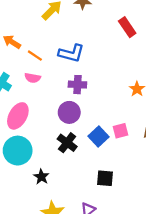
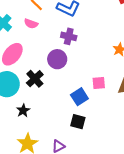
blue square: (98, 137) -> (79, 97), moved
black cross: (67, 143) -> (35, 79), moved

